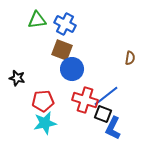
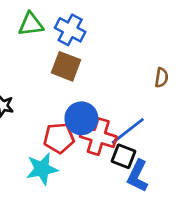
blue circle: (72, 69) -> (81, 118), moved
red pentagon: (43, 101) -> (59, 138), moved

